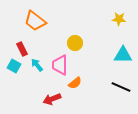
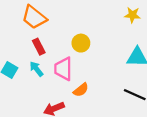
red rectangle: (22, 49) -> (39, 47), moved

